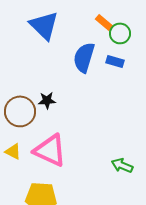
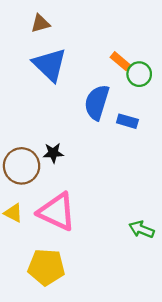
blue rectangle: (115, 61) -> (127, 121), moved

